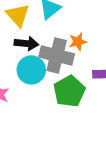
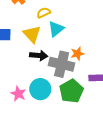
cyan circle: (31, 70) -> (40, 89), moved

